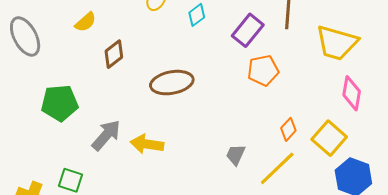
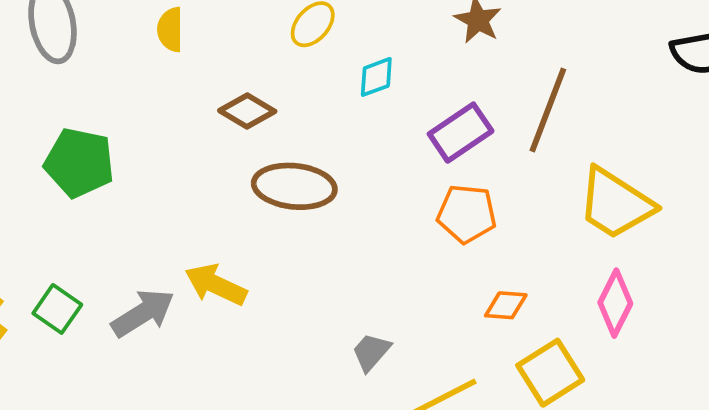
yellow semicircle: (86, 22) -> (170, 30), turned 115
brown diamond: (114, 54) -> (247, 111), moved, turned 52
orange diamond: (288, 129) -> (506, 305), moved, turned 35
gray arrow: (106, 135) -> (143, 313), moved

